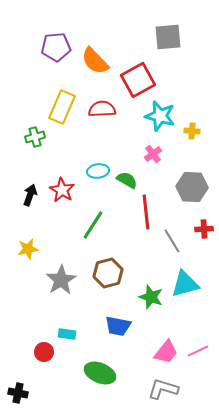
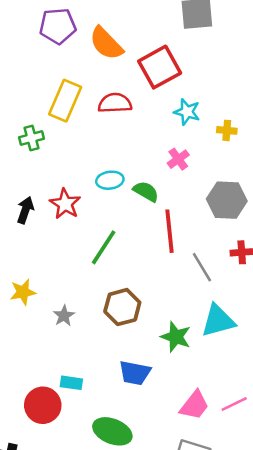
cyan star: (160, 116) -> (187, 112), size x0.7
yellow star: (28, 249) -> (23, 292), moved
gray star: (61, 280) -> (64, 316), size x0.6
red circle: (44, 352) -> (43, 405), size x1.5

